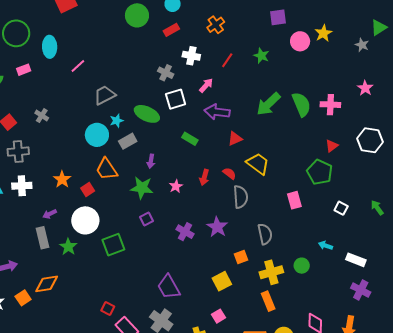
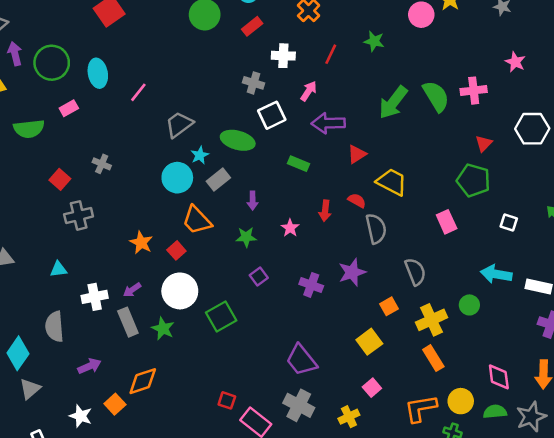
white cross: (22, 186) -> (95, 297), moved
green star: (142, 188) -> (246, 237), size x0.7
purple star: (217, 227) -> (352, 272), turned 30
cyan arrow: (326, 246) -> (496, 274), size x1.6

